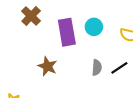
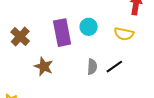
brown cross: (31, 16) -> (20, 37), moved

